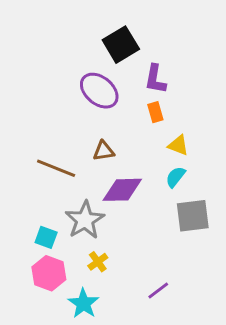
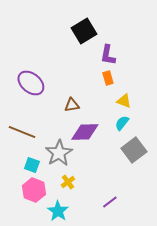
purple ellipse: (99, 91) -> (31, 83), moved
brown line: (56, 168) -> (22, 132), moved
gray square: (193, 216) -> (134, 150), turned -30

